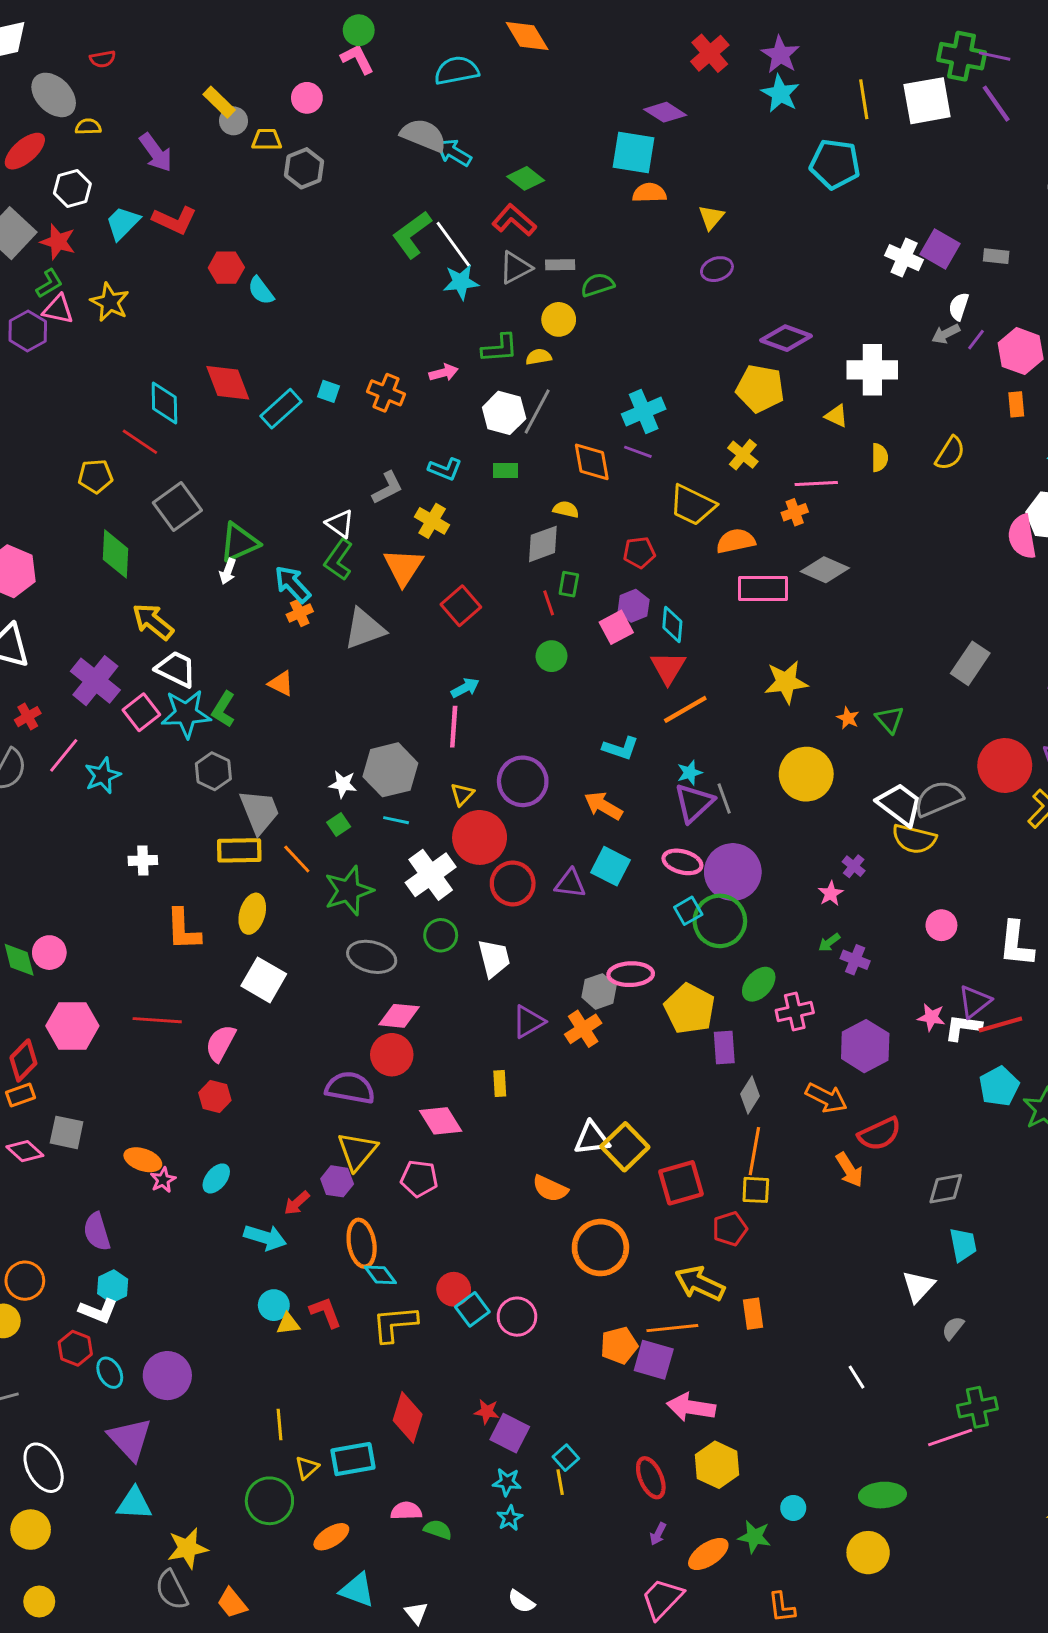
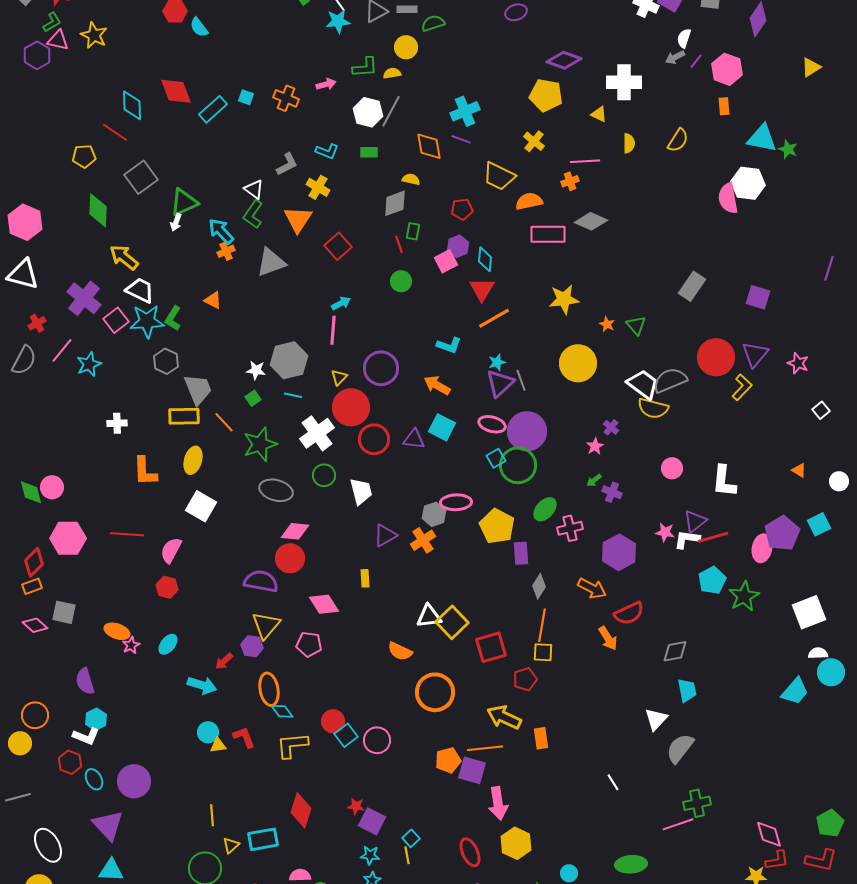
gray semicircle: (953, 1328) -> (680, 748), size x1.8
pink arrow: (691, 1407) -> (498, 803), turned -108

